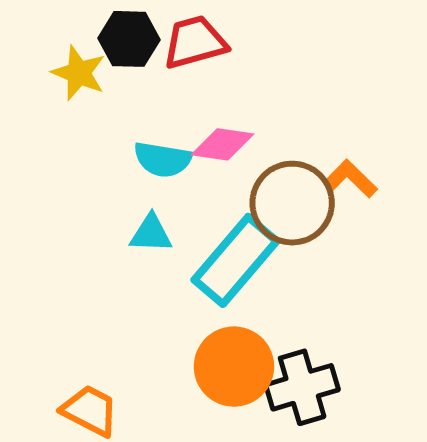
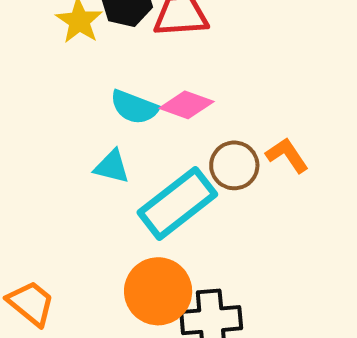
brown circle: (292, 203) -> (234, 165), size x0.7

